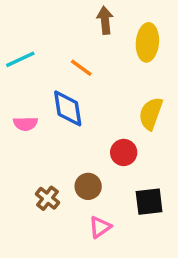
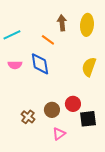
brown arrow: (105, 20) -> (62, 23), moved
pink semicircle: (25, 124) -> (15, 65), moved
red circle: (124, 152) -> (73, 104), moved

